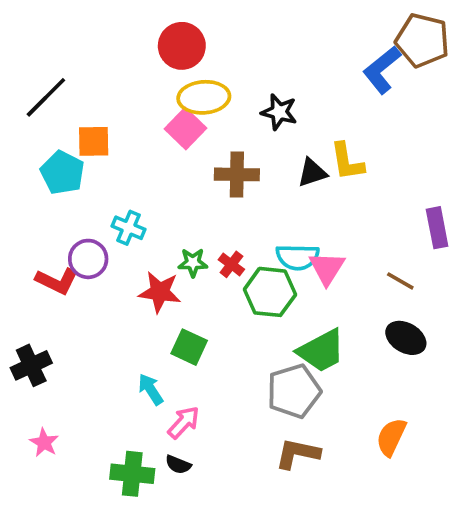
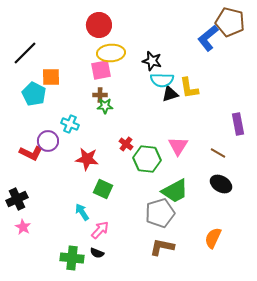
pink square: (185, 129) -> (101, 70), turned 35
brown cross: (237, 174) -> (100, 95), moved, size x0.6
cyan semicircle: (298, 257) -> (162, 80), moved
green star: (193, 263) -> (105, 106), moved
pink star: (44, 443) -> (23, 227), moved

